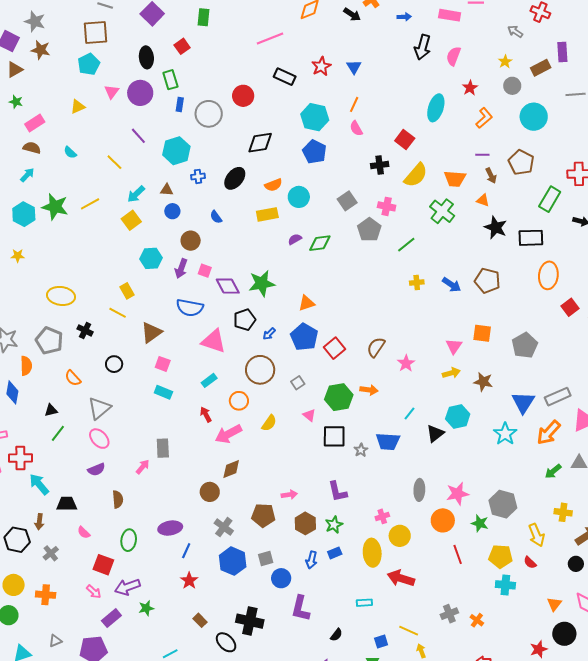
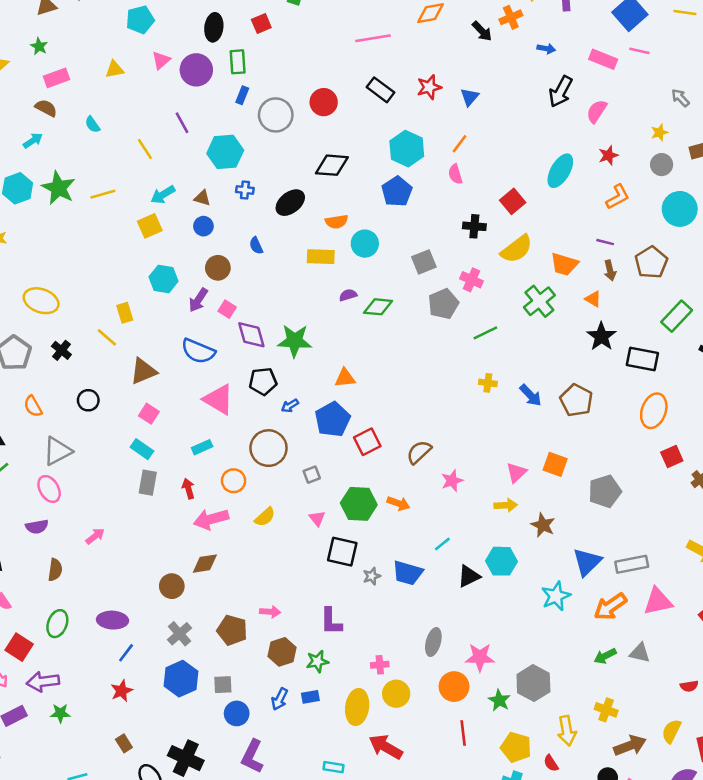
gray rectangle: (163, 448) -> (148, 483), moved

